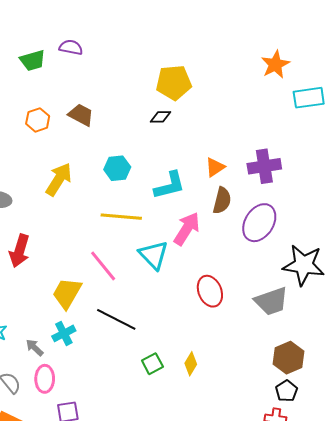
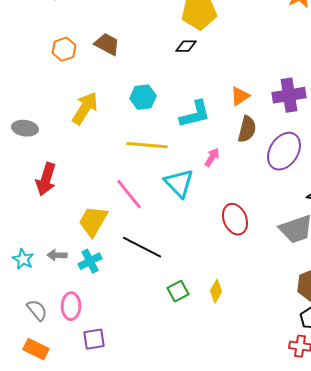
pink arrow: (187, 229) -> (212, 157), size x0.6
gray arrow: (35, 348) -> (57, 255), moved, turned -42

